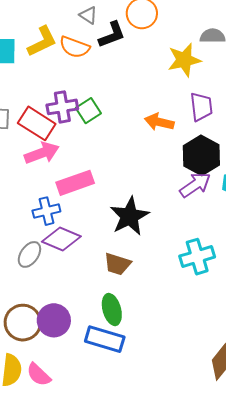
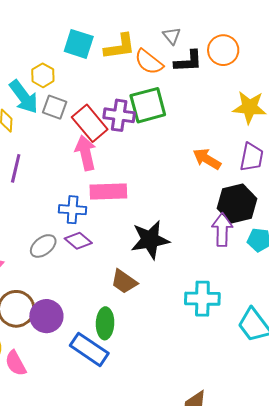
green square: (88, 111) -> (148, 105), moved, size x1.5
pink arrow: (42, 153) -> (86, 153), turned -100
purple arrow: (195, 185) -> (222, 230), turned -72
purple diamond: (61, 239) -> (78, 241), size x0.7

